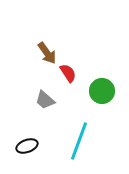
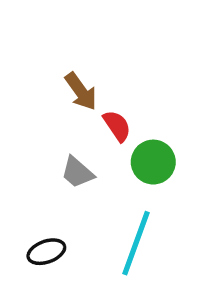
green circle: (102, 91) -> (153, 162), moved

